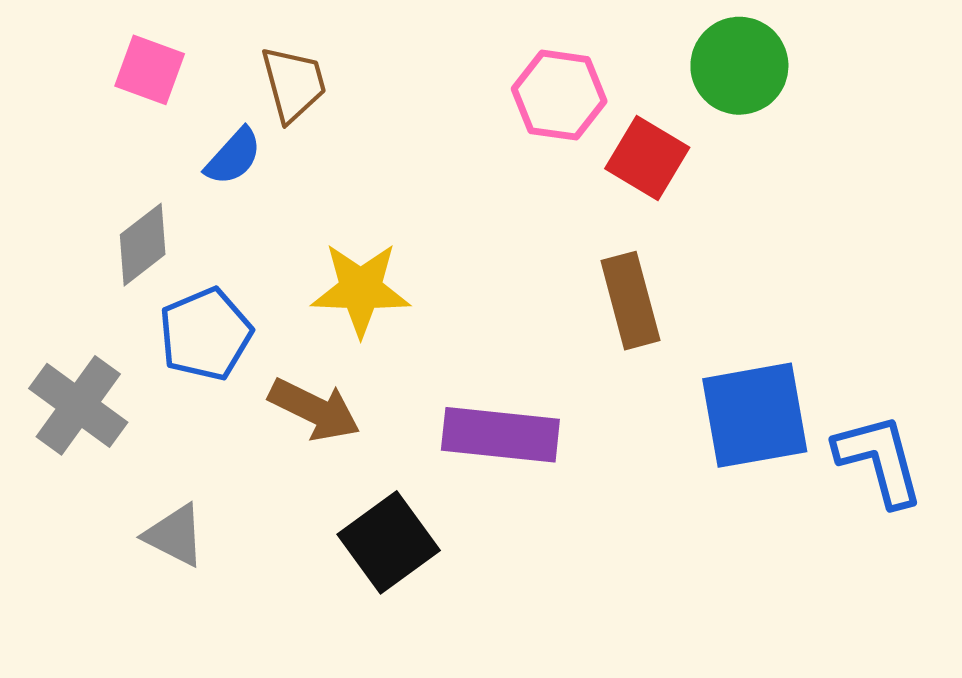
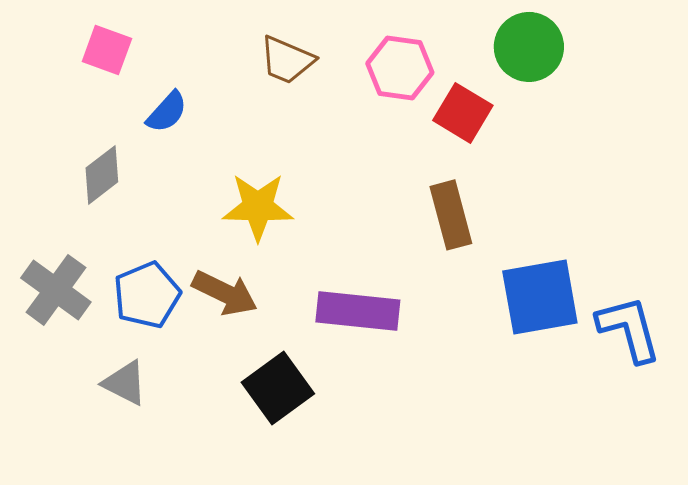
brown trapezoid: (294, 84) -> (287, 60), moved, turned 128
blue pentagon: (205, 334) -> (147, 295), moved

